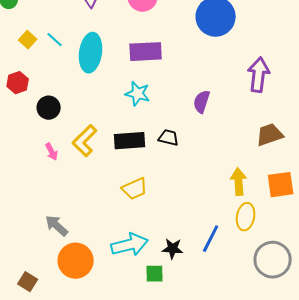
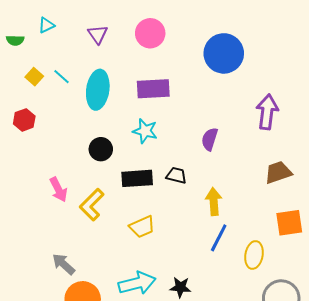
black circle: (49, 108) -> (101, 149), moved
yellow L-shape: (85, 141) -> (92, 205), moved
pink arrow: (52, 152) -> (58, 189), size x1.4
yellow arrow: (239, 182) -> (214, 202), moved
blue line: (211, 239) -> (219, 238), moved

